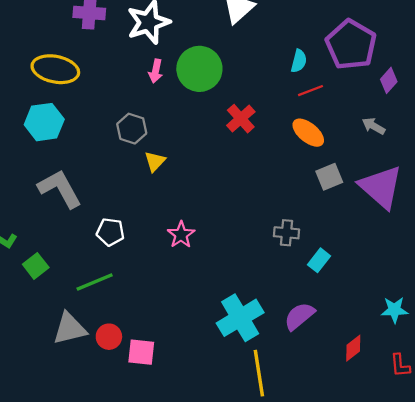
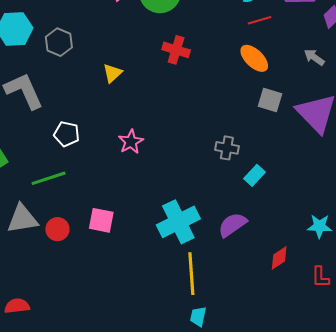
red cross: (241, 119) -> (176, 50), moved, turned -36
gray hexagon: (132, 129) -> (59, 42), moved
gray square: (329, 177) -> (270, 100), turned 35
pink square: (141, 352) -> (101, 220), moved

